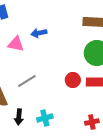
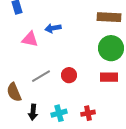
red circle: (73, 80) -> (69, 75), moved
red cross: (92, 122) -> (88, 113), moved

